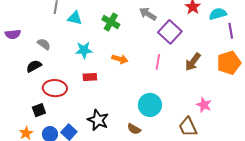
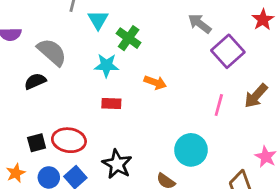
cyan triangle: (75, 18) -> (98, 20), turned 42
green cross: (111, 22) -> (129, 38), moved
gray semicircle: (44, 44) -> (52, 52), size x1.6
pink line: (158, 62) -> (219, 105), moved
red ellipse: (55, 88) -> (69, 140), moved

